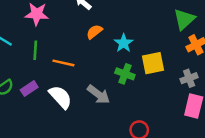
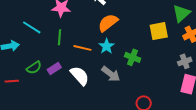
orange semicircle: (94, 32) -> (108, 23), size x1.5
cyan star: (124, 43) -> (107, 46), moved
yellow square: (153, 63) -> (159, 31), moved

